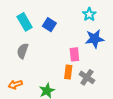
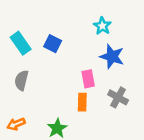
blue star: (95, 39) -> (112, 56), turned 30
gray cross: (87, 77) -> (118, 97), moved

